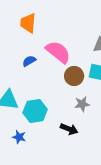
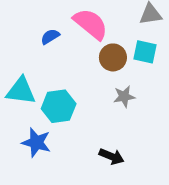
black arrow: (69, 129) -> (112, 156), moved
blue star: (19, 137) -> (36, 142), size x1.5

